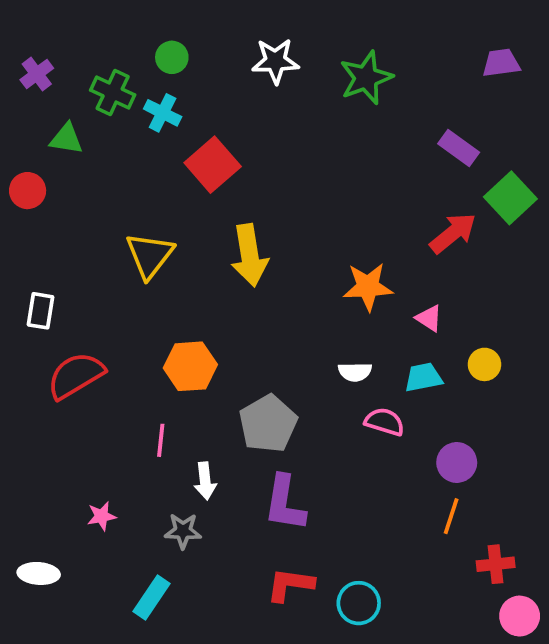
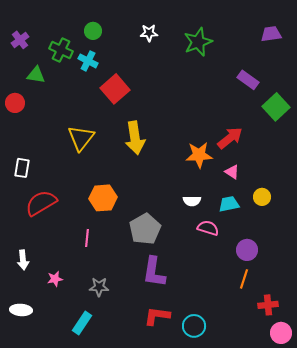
white star: (275, 61) -> (149, 33), size x0.7
red arrow: (453, 233) -> (230, 138), moved
white arrow: (205, 481) -> (23, 260), moved

